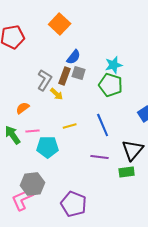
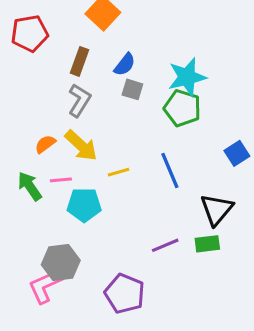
cyan star: (114, 65) -> (187, 77), size x1.4
brown rectangle: (65, 76) -> (79, 61), moved
yellow arrow: (57, 94) -> (81, 146), moved, size x1.6
purple line: (100, 157) -> (165, 245), moved, turned -30

